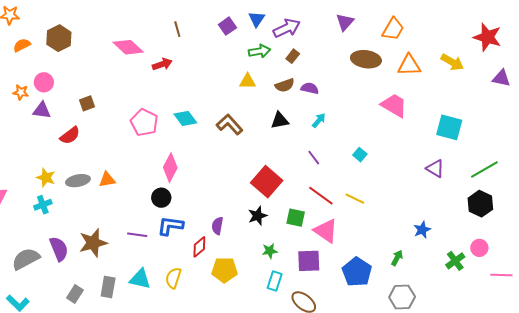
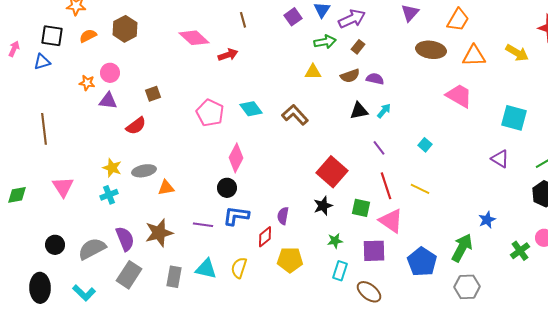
black triangle: (280, 120) -> (359, 111), moved
orange triangle: (107, 180) -> (166, 188), moved
red line: (321, 196) -> (386, 186), turned 36
green arrow: (397, 258) -> (462, 248), size x1.8
gray rectangle: (75, 294) -> (129, 275), moved, size x1.5

